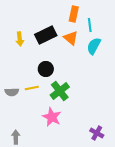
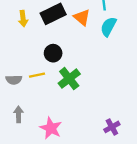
pink star: (52, 117) -> (51, 128), moved
purple cross: (97, 133) -> (112, 127), turned 32
gray arrow: (16, 137) -> (18, 114), moved

